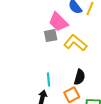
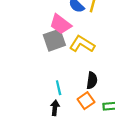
gray square: (51, 36) -> (54, 40), size x1.5

